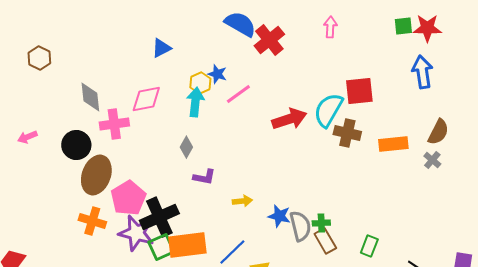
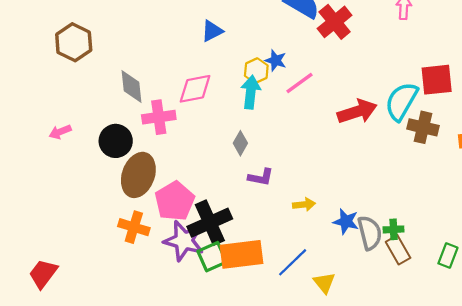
brown hexagon: (39, 58) -> (74, 42), size x1.4

